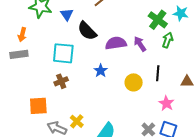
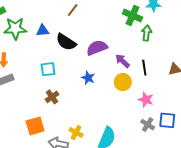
blue triangle: (67, 14) -> (43, 31), turned -48
purple arrow: (140, 44) -> (122, 61), moved
cyan square: (63, 53) -> (48, 69), size x0.7
pink star: (166, 103) -> (146, 100), moved

